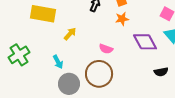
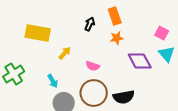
pink semicircle: (106, 49) -> (93, 66), moved
black semicircle: (161, 72) -> (124, 97), moved, size x1.5

